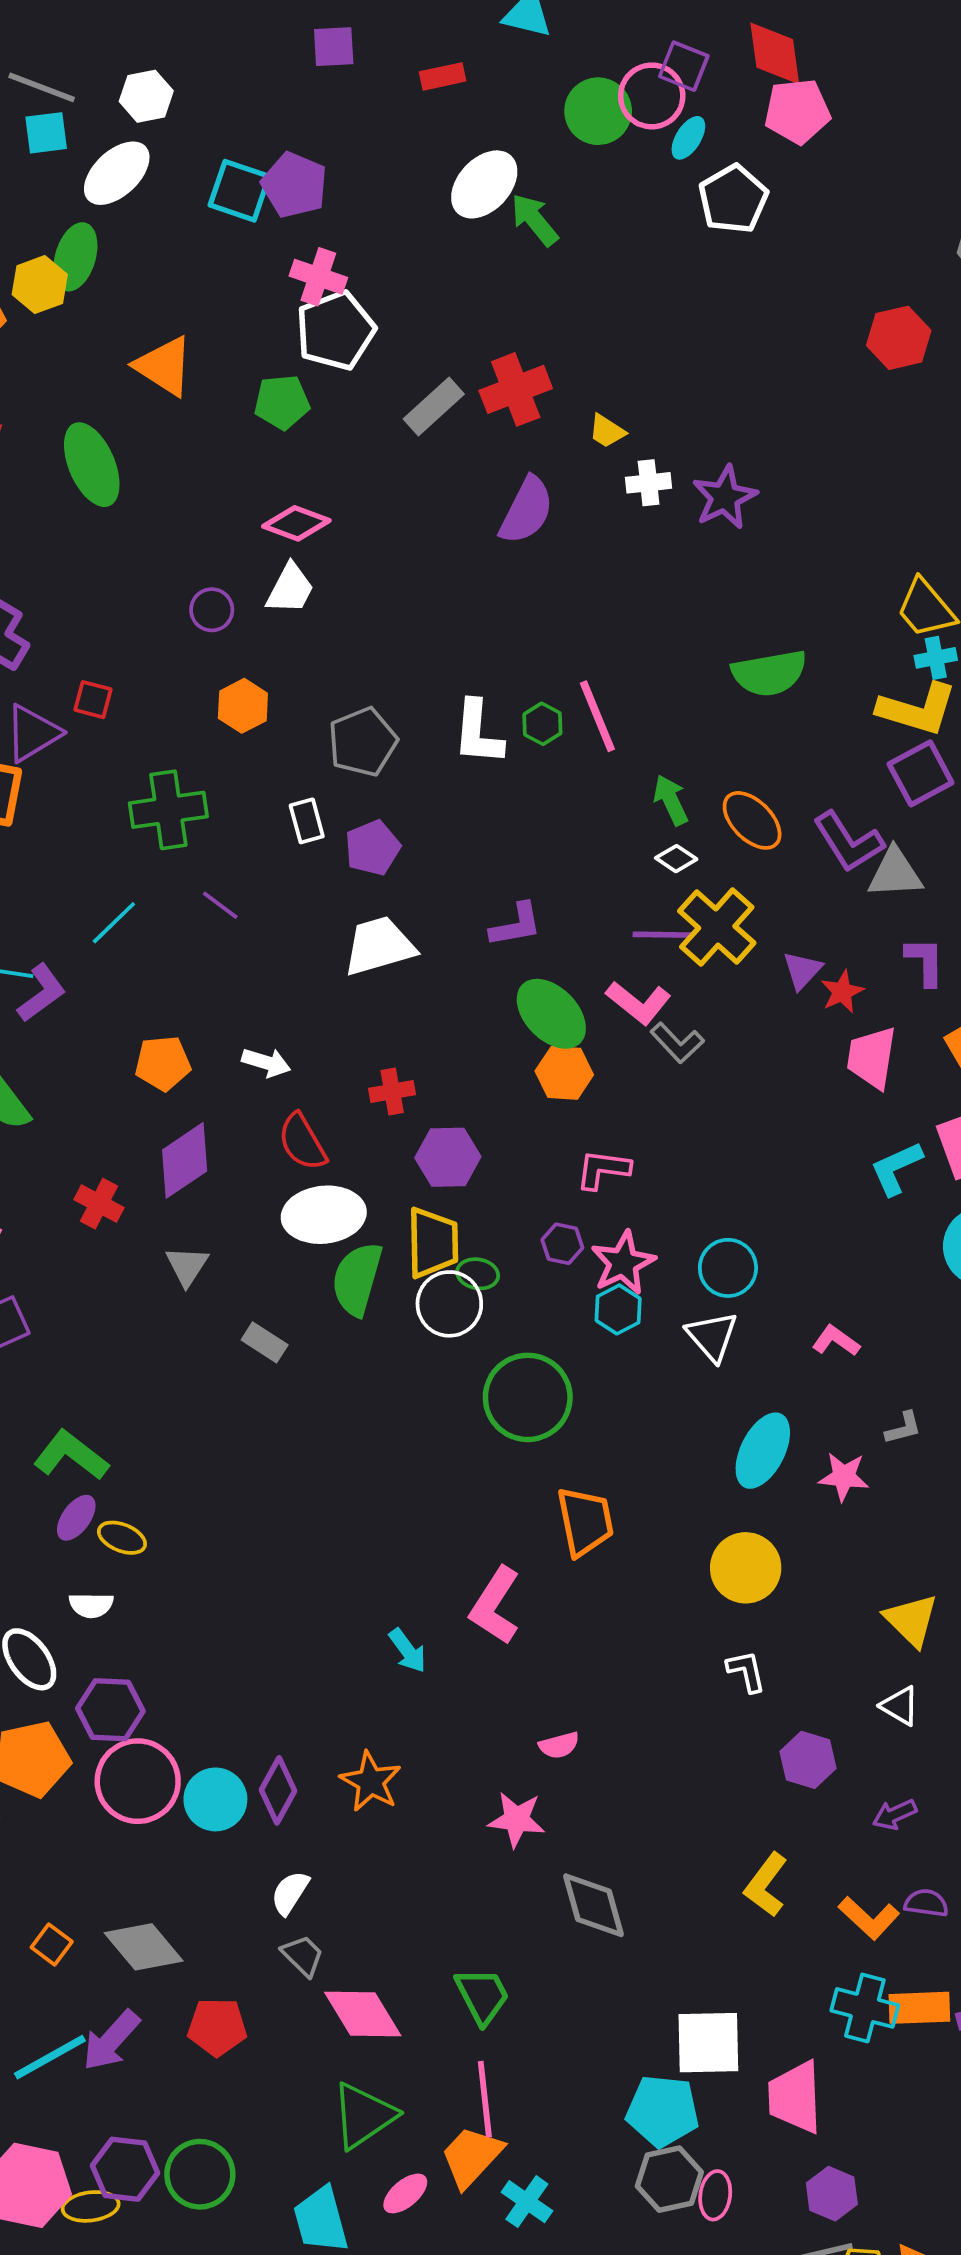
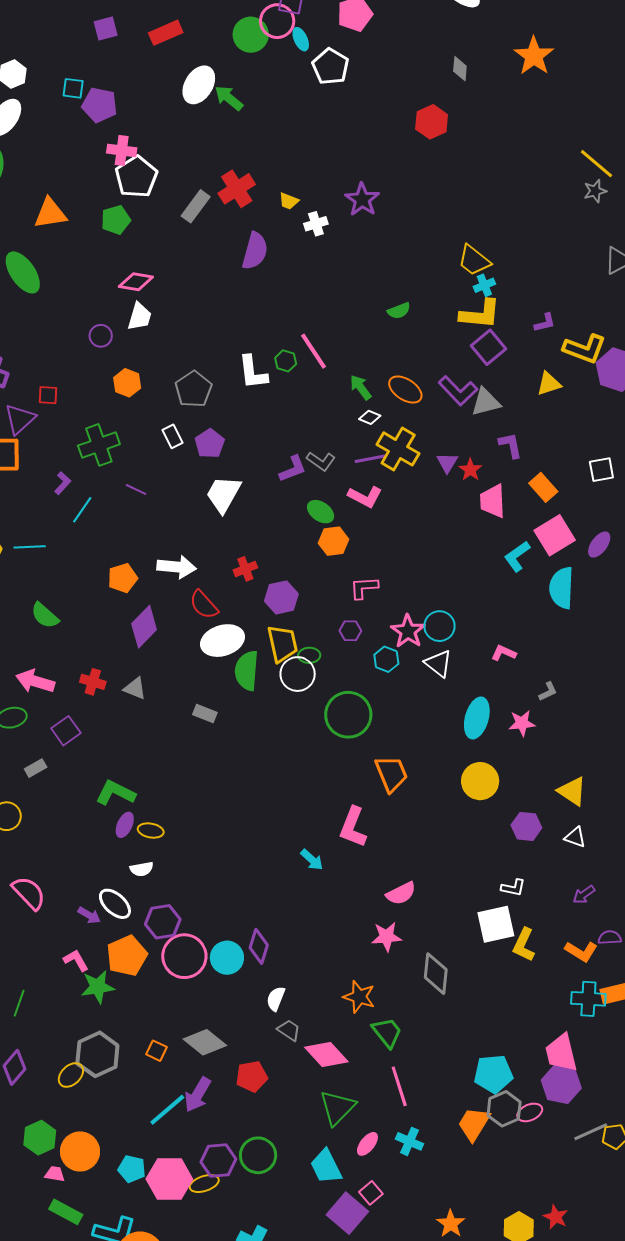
red rectangle: (443, 76) -> (166, 33), size x1.4
cyan ellipse: (688, 138) -> (301, 39), turned -45
cyan square: (240, 191) -> (73, 88), moved, size x0.7
orange triangle: (164, 366) -> (50, 213), turned -30
purple star: (725, 497) -> (362, 200), moved
green semicircle: (769, 673) -> (399, 311), size x0.6
white trapezoid: (379, 946) -> (223, 494), turned -33
purple L-shape: (42, 993) -> (63, 483), moved, size x0.7
green ellipse: (551, 1014) -> (321, 512), size x0.7
gray L-shape: (677, 1043) -> (321, 461), moved
white arrow: (266, 1062) -> (177, 567), size x1.5
red cross: (99, 1204) -> (93, 682), moved
pink star: (623, 1263) -> (408, 631), moved
gray triangle: (187, 1266) -> (135, 688), moved, turned -30
white L-shape: (746, 1671) -> (513, 888), moved, turned 125
pink semicircle: (559, 1745) -> (401, 893), size x1.4
purple hexagon: (808, 1760) -> (526, 826), moved
orange star: (371, 1782) -> (359, 997), moved
gray diamond: (594, 1905) -> (436, 974), turned 33
white square: (708, 2043) -> (496, 924), moved
orange trapezoid: (472, 2157) -> (474, 1124), moved
purple hexagon: (832, 2194) -> (561, 1084), moved, size x1.4
pink ellipse: (715, 2195) -> (530, 1112), turned 70
cyan cross: (527, 2202) -> (410, 1141), moved

